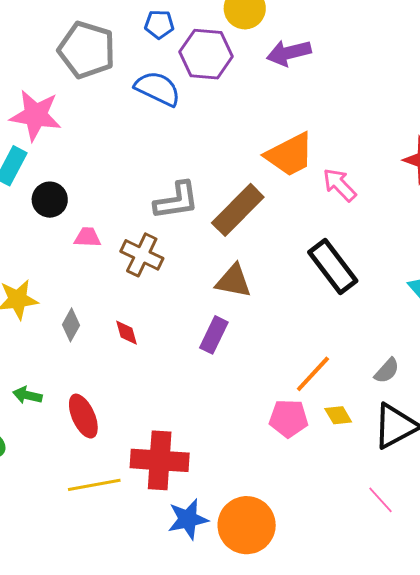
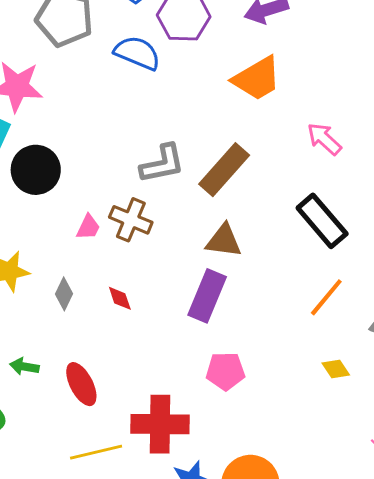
orange trapezoid: (290, 155) -> (257, 79), moved
black circle: (50, 200) -> (36, 170), size x1.4
pink trapezoid: (88, 237) -> (88, 227), moved, turned 116
purple rectangle: (214, 335) -> (207, 296), size x1.4
orange line: (313, 374) -> (326, 297), moved
pink pentagon: (288, 418) -> (225, 371), moved

